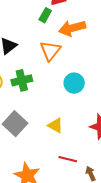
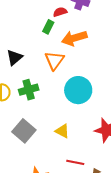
cyan circle: (74, 83) -> (78, 90), size x1.4

